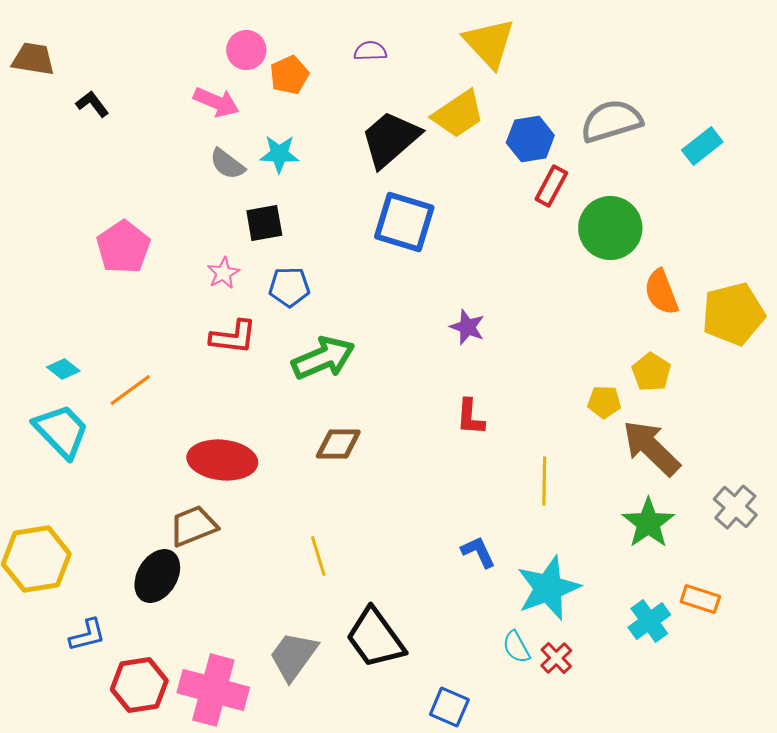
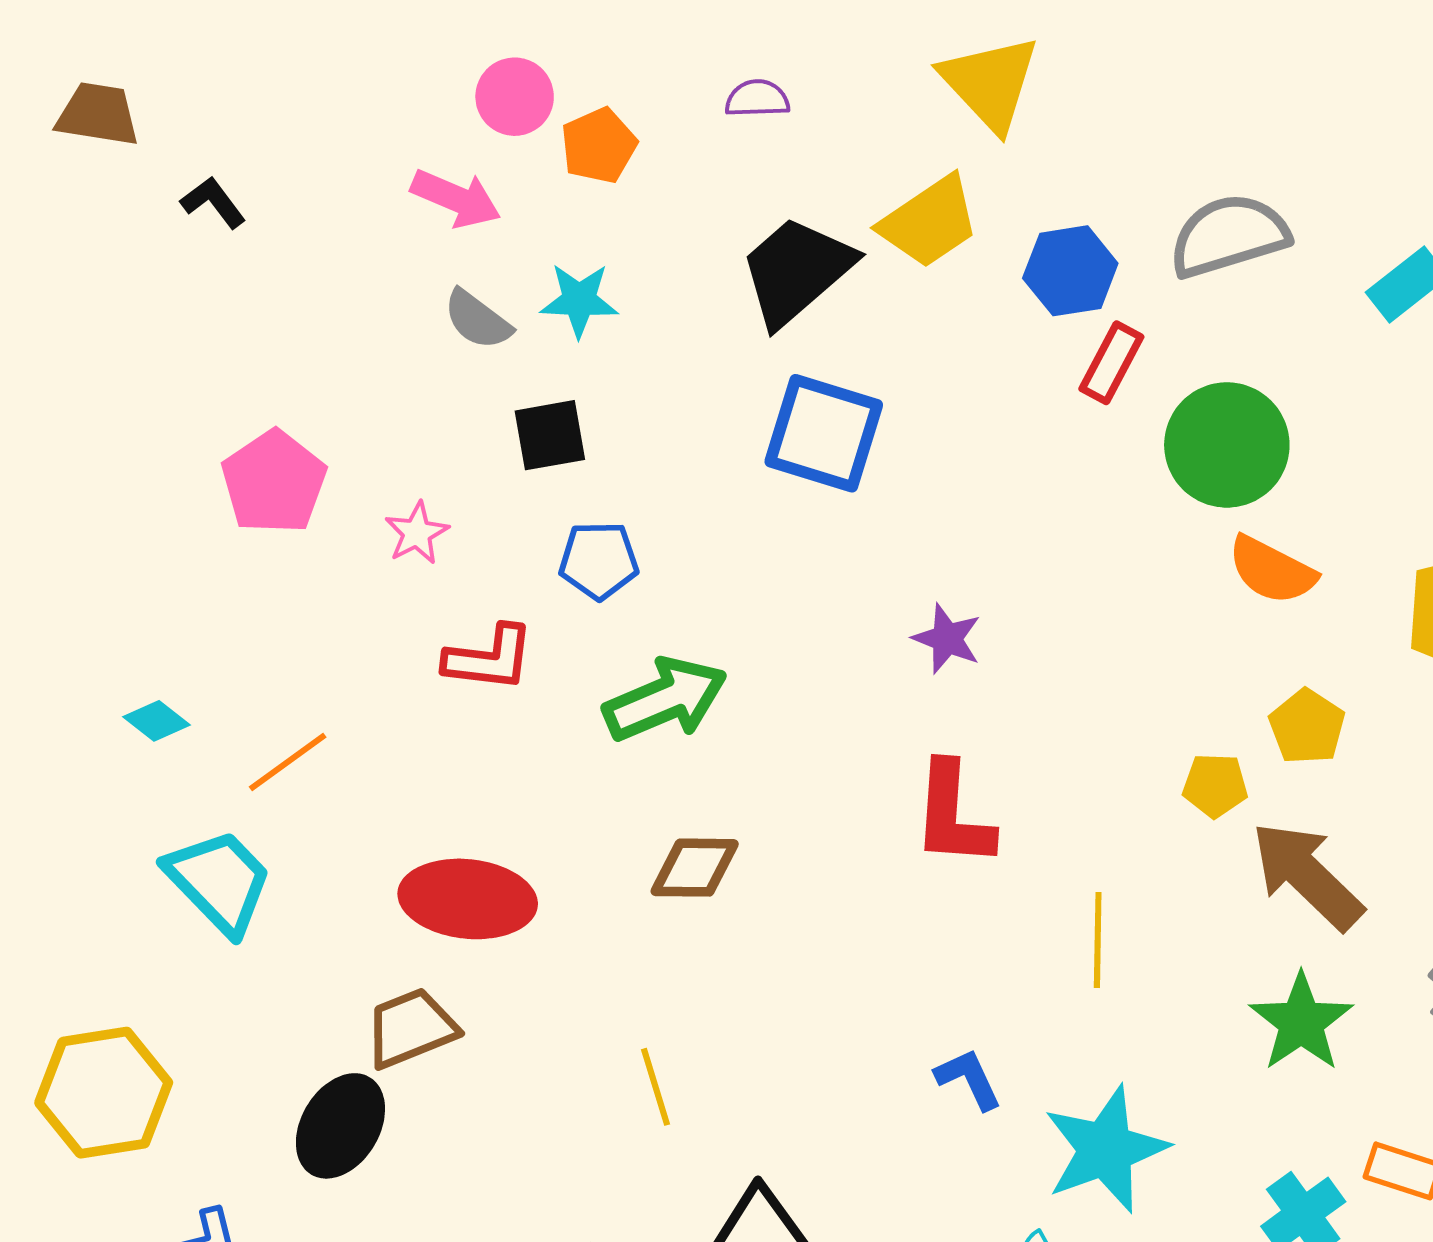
pink star: (223, 273) -> (417, 533), moved
orange semicircle: (661, 292) -> (1272, 570), moved, turned -42
red L-shape: (470, 417) -> (953, 815), size x1.5
cyan trapezoid: (61, 431) -> (219, 881), moved

